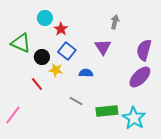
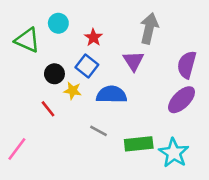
gray arrow: (115, 22) -> (149, 28), size x1.6
red star: (61, 29) -> (93, 37), moved
green triangle: (21, 43) -> (27, 40), moved
blue semicircle: (86, 73) -> (112, 95), size x1.6

